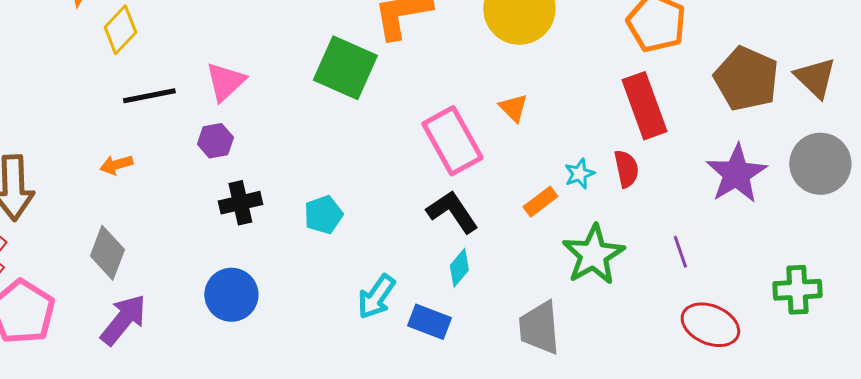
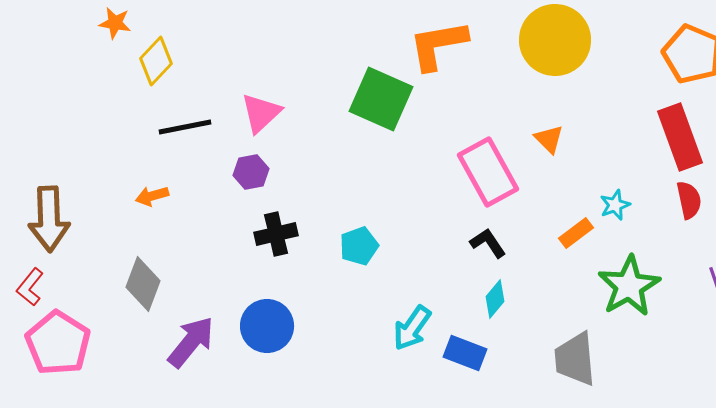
red semicircle: (626, 169) -> (689, 200), moved
black L-shape: (452, 212) -> (488, 243), size x0.7
purple arrow: (123, 320) -> (191, 342), moved

